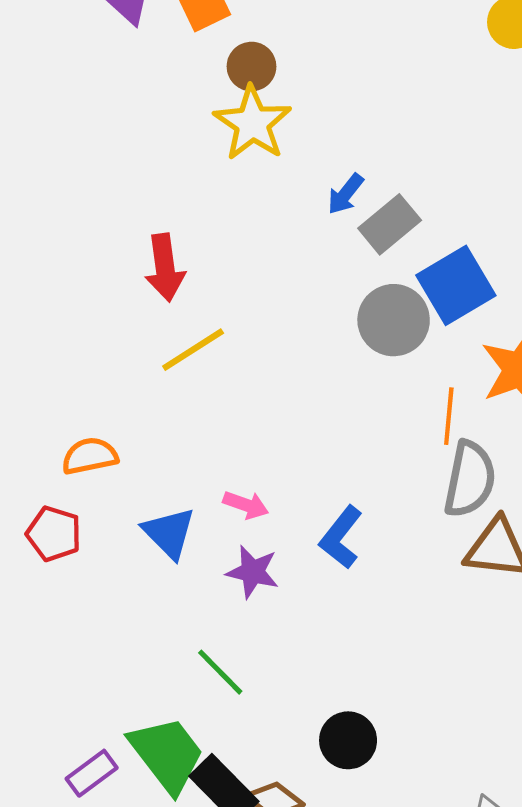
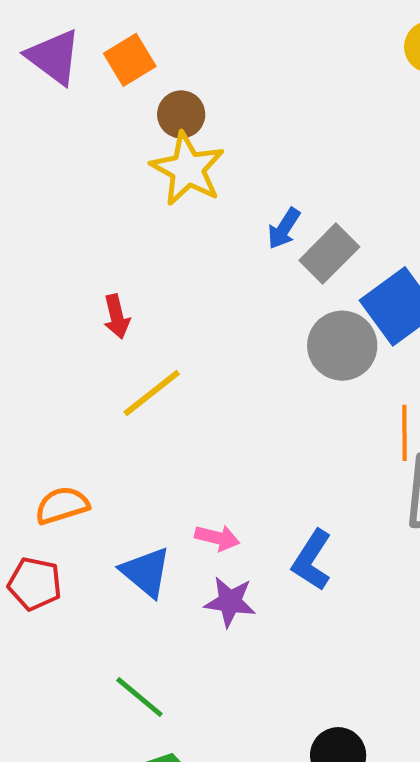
red arrow: (165, 268) -> (117, 317), size x0.7
green line: (220, 672) -> (139, 697), moved

